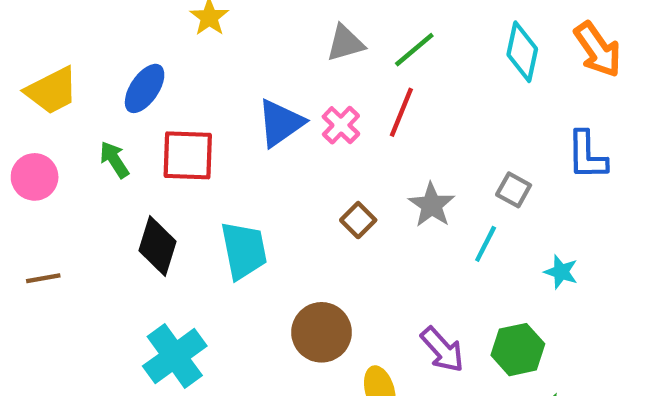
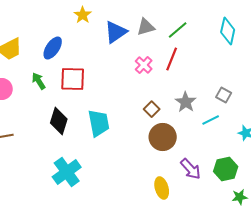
blue triangle: (281, 123) -> (116, 32), moved
cyan line: (486, 244) -> (211, 120), turned 36
brown circle: (322, 332) -> (163, 137), moved

